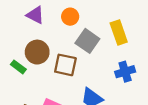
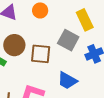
gray square: (87, 41) -> (68, 40), moved

